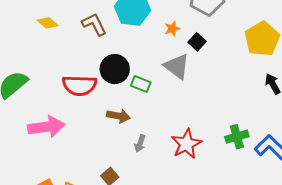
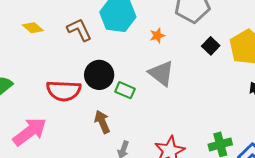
black square: (197, 42) -> (211, 46), moved
brown arrow: (118, 116) -> (102, 122), turned -125
pink arrow: (46, 127) -> (30, 132), turned -30

